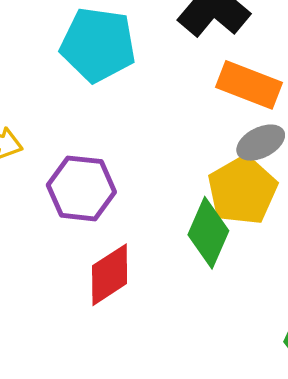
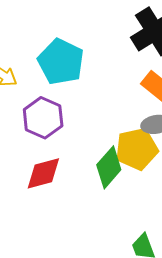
cyan pentagon: (98, 45) -> (61, 62), moved

